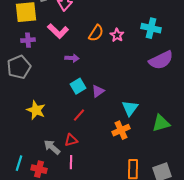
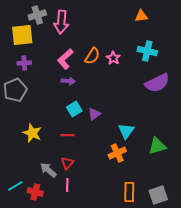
pink L-shape: (58, 31) -> (65, 59), moved, turned 95
red line: (79, 115) -> (67, 135), moved, turned 48
red triangle: (71, 140) -> (67, 163), turned -32
cyan line: (19, 163) -> (15, 186), turned 42

